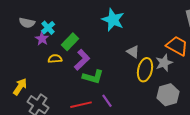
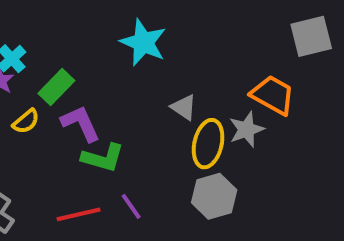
yellow semicircle: (55, 59) -> (26, 121), turned 144
purple L-shape: (82, 60) -> (81, 123), turned -70
gray hexagon: (168, 95) -> (214, 196), moved

